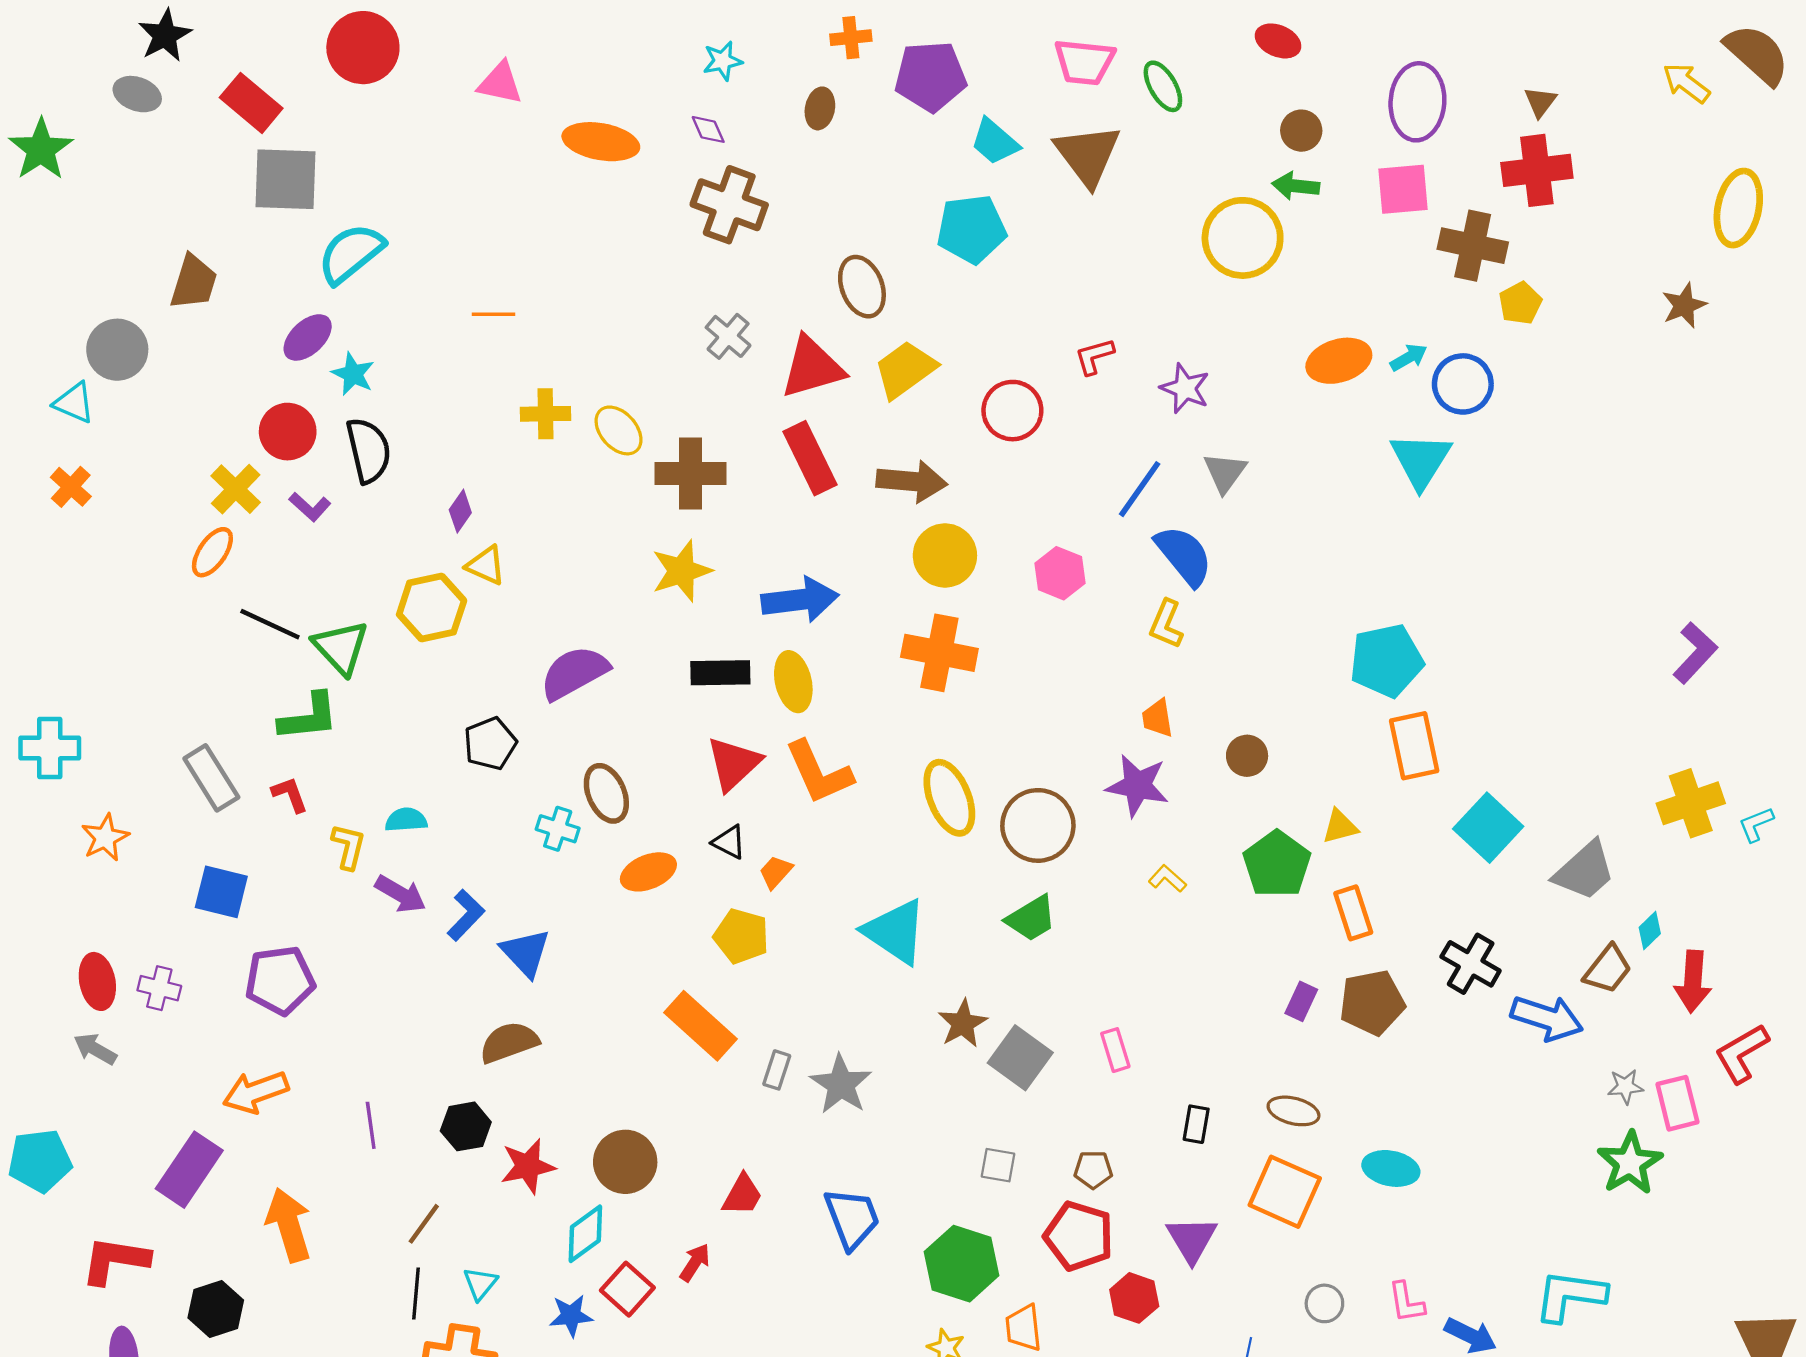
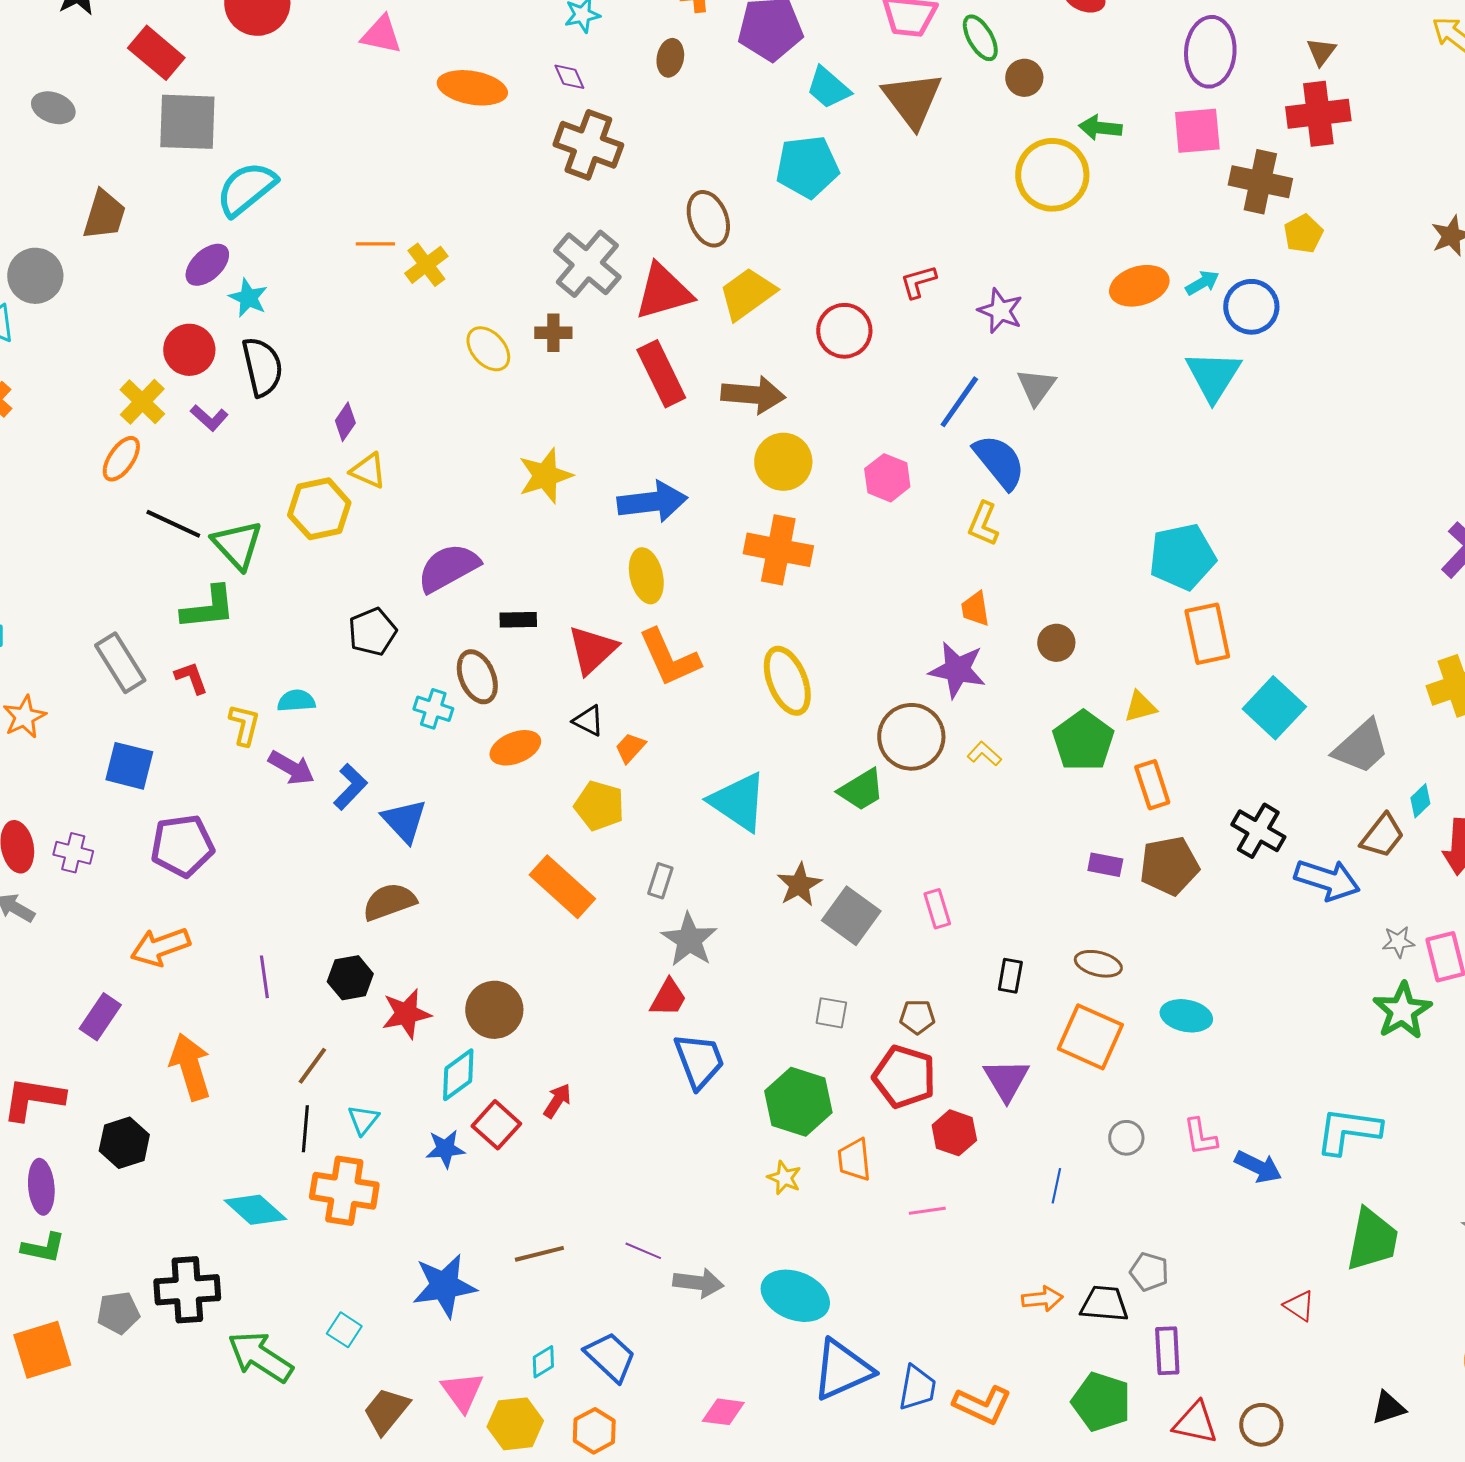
gray ellipse: (137, 94) -> (53, 108), moved
brown circle: (1301, 131) -> (1024, 78), moved
gray cross: (728, 336) -> (587, 264), size x1.6
yellow cross: (546, 414) -> (426, 265), moved, turned -36
brown cross: (690, 474) -> (553, 333), moved, size x0.6
black rectangle: (720, 673) -> (518, 620), moved, size x0.7
brown circle: (1038, 825) -> (911, 737), moved
purple rectangle: (1301, 1001) -> (1105, 865), turned 76
gray rectangle: (777, 1070) -> (660, 881), moved
purple rectangle: (189, 1170) -> (100, 1017), size x0.7
red trapezoid: (742, 1195) -> (668, 998), moved

